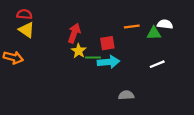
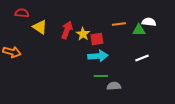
yellow triangle: (27, 30) -> (40, 27), moved
yellow star: (79, 51) -> (83, 34), moved
green line: (93, 58) -> (101, 76), moved

